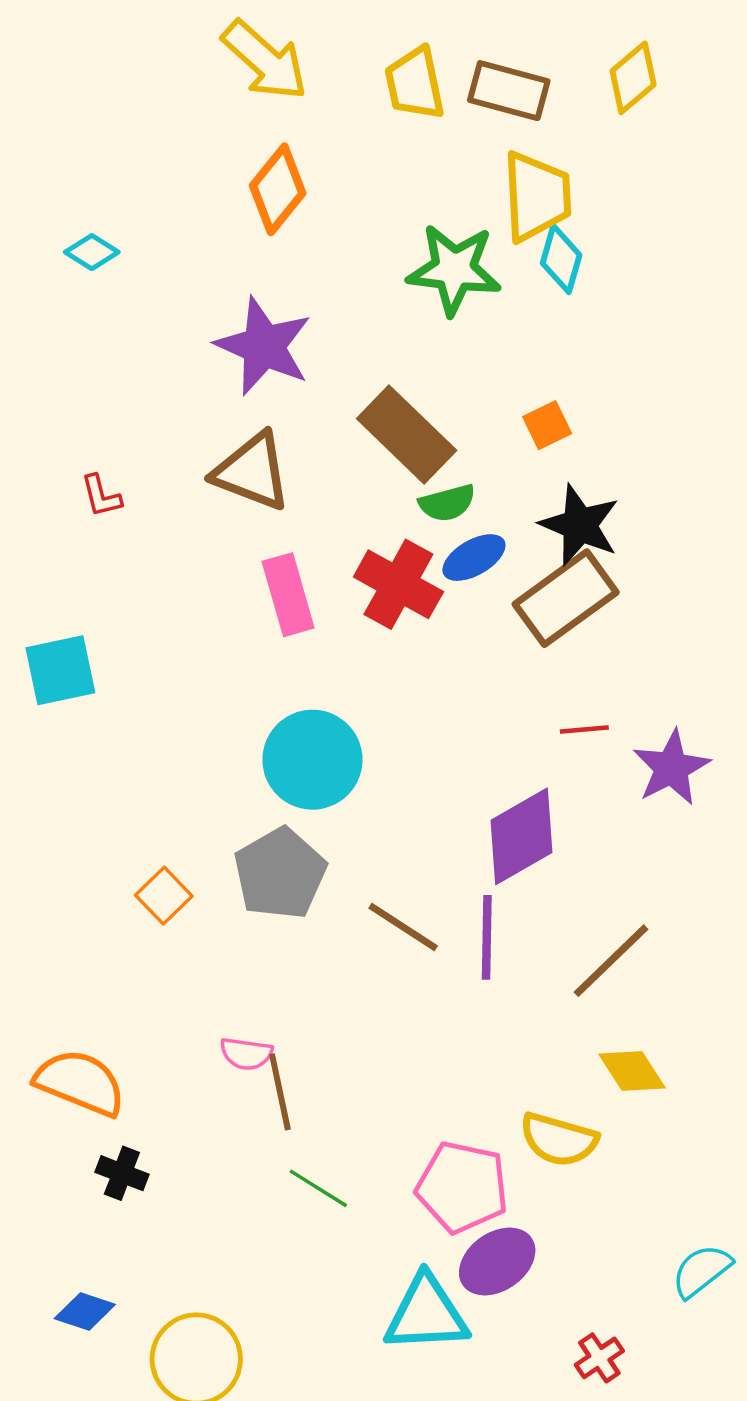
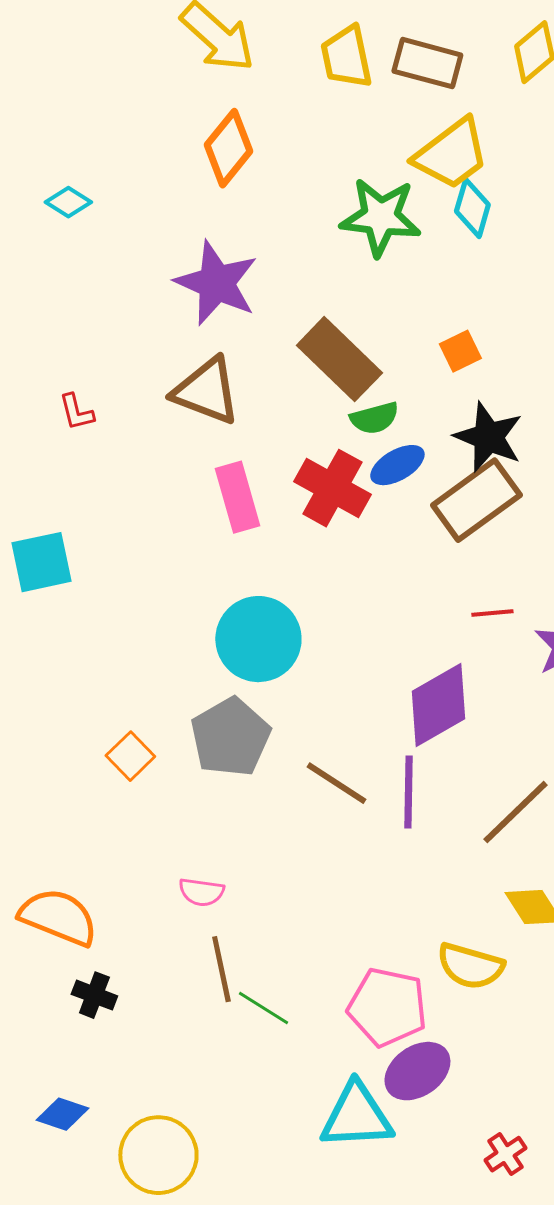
yellow trapezoid: (537, 196) -> (451, 154), turned 56
brown line: (280, 1092) -> (221, 969), moved

